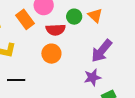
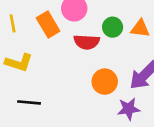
orange triangle: (95, 15) -> (140, 28), turned -42
orange circle: (51, 54) -> (105, 82), moved

